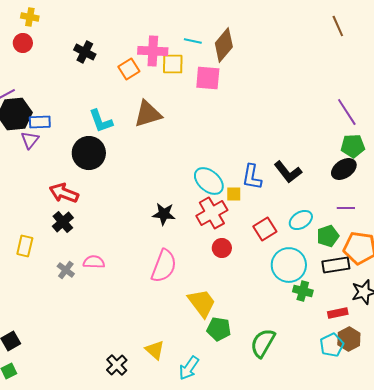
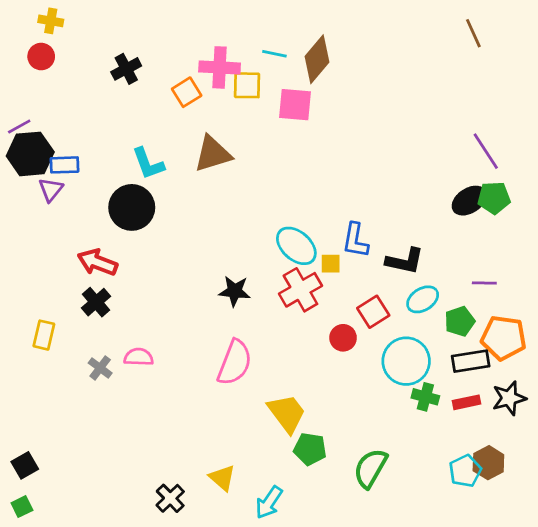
black cross: (85, 52) -> (126, 69), turned 35
black ellipse: (344, 169) -> (469, 201), moved
black L-shape: (288, 172) -> (405, 261), moved, turned -40
red circle: (222, 248) -> (343, 338), moved
red rectangle: (338, 313) -> (467, 402), moved

